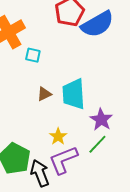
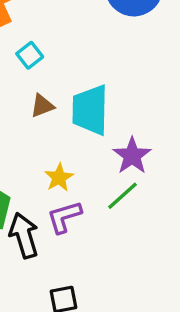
cyan square: (33, 55) -> (30, 55), moved, turned 35
purple L-shape: (63, 160) -> (64, 217), size x0.7

